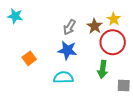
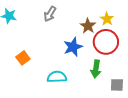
gray arrow: (69, 27) -> (50, 14), moved
blue star: (67, 50) -> (73, 47), moved, turned -30

